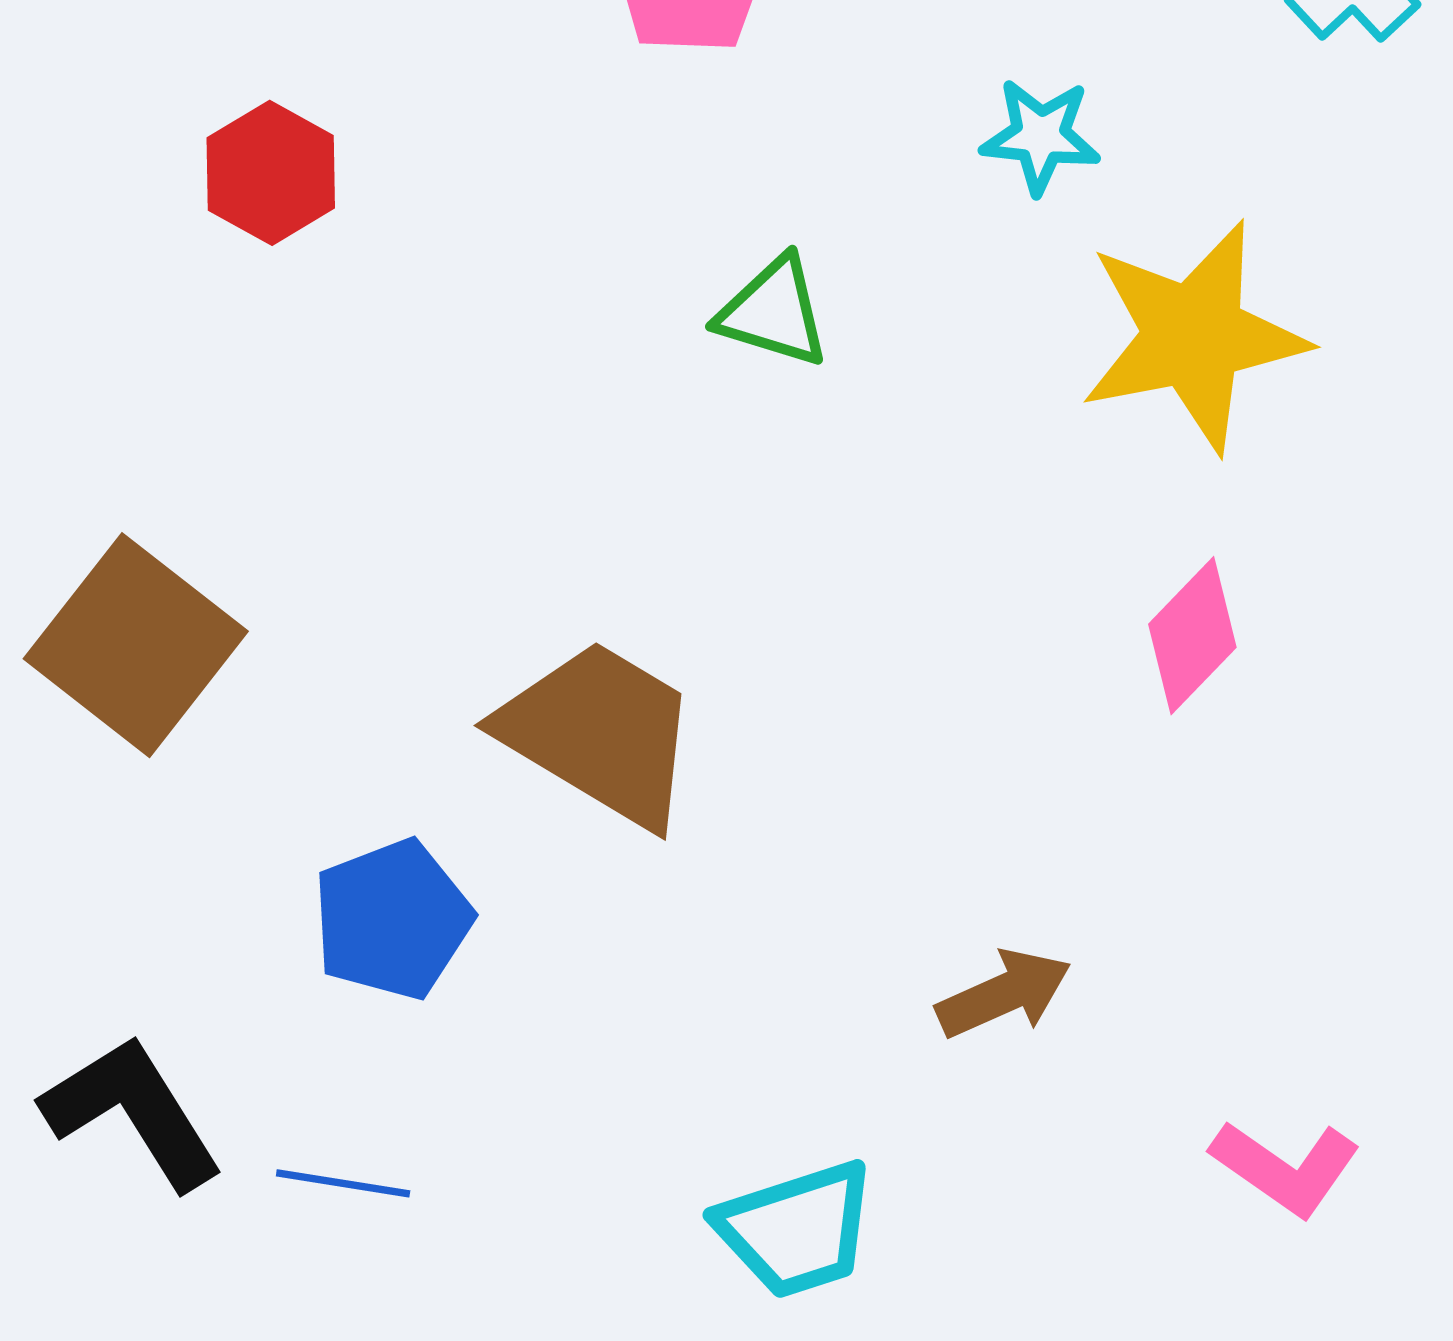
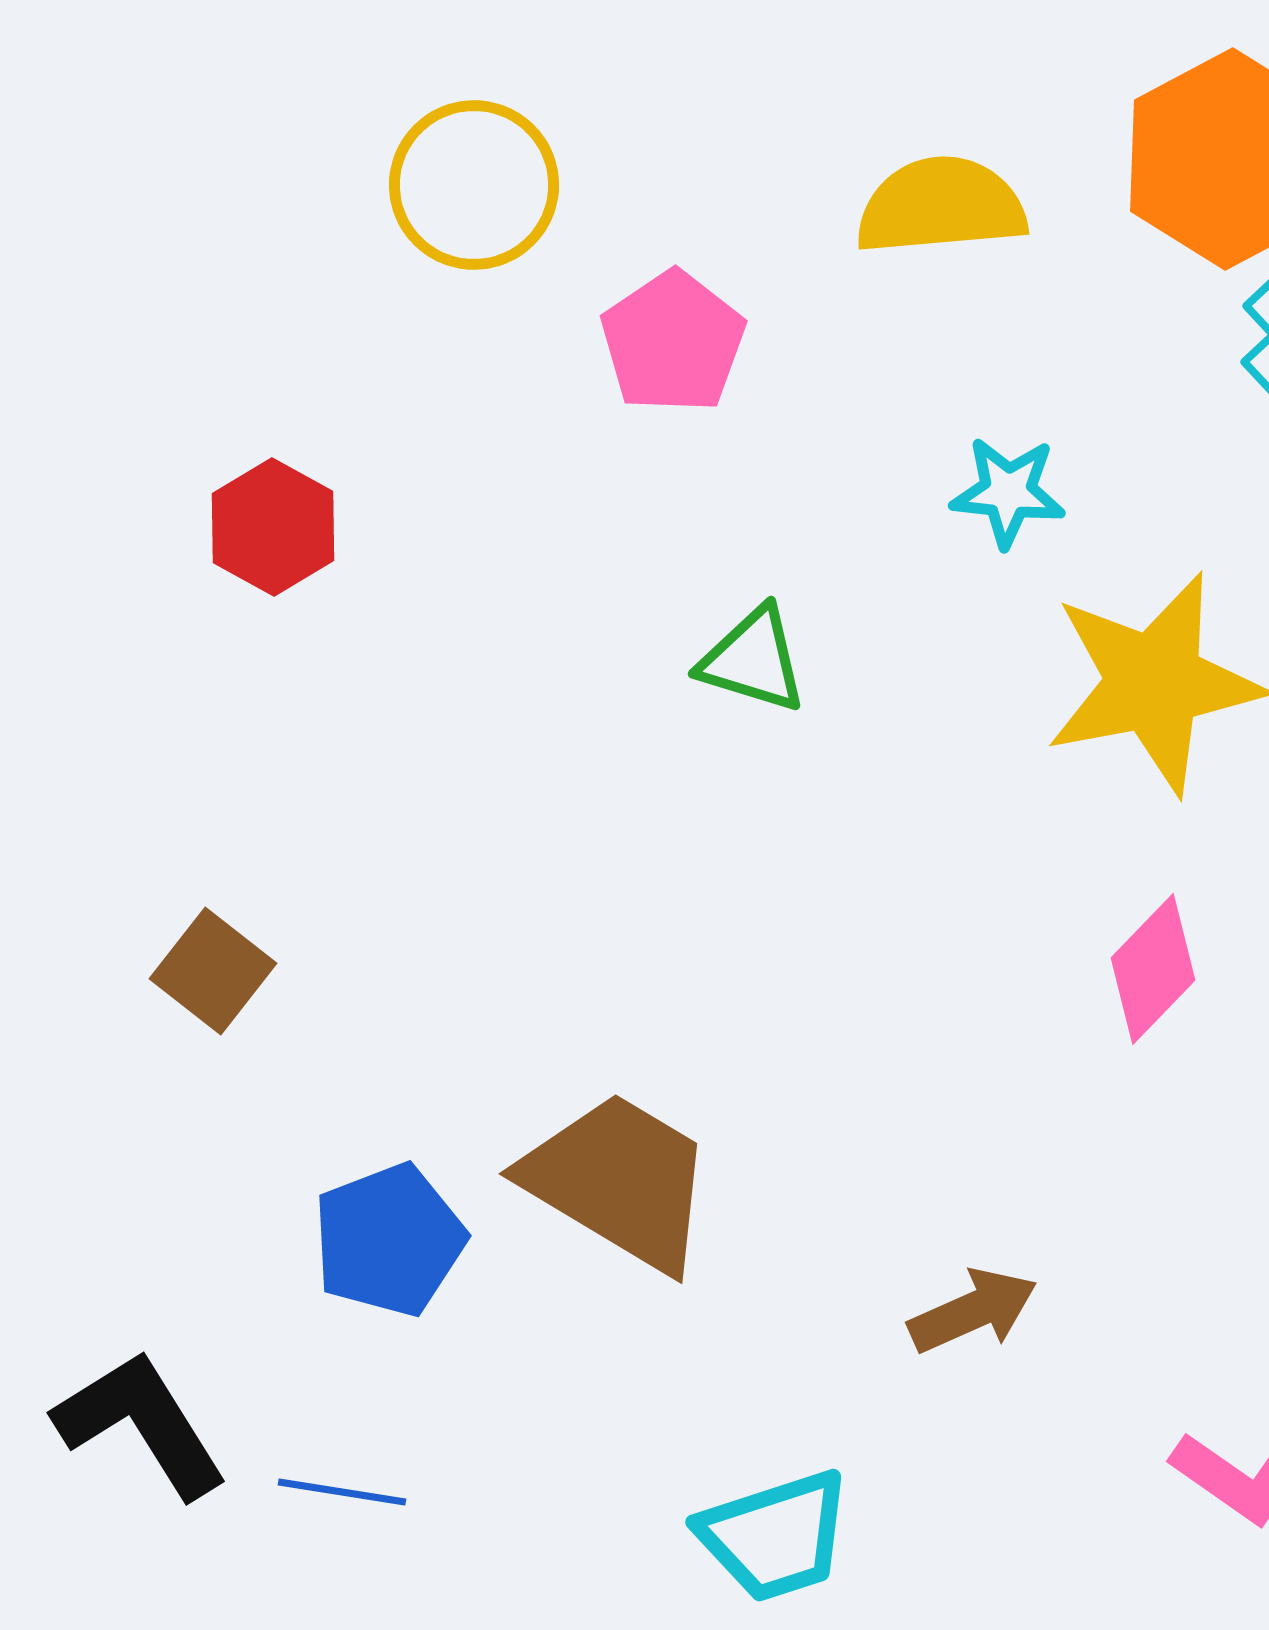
brown square: (136, 645) -> (213, 971), moved, size x0.6
brown trapezoid: (600, 733) -> (619, 1181), moved

